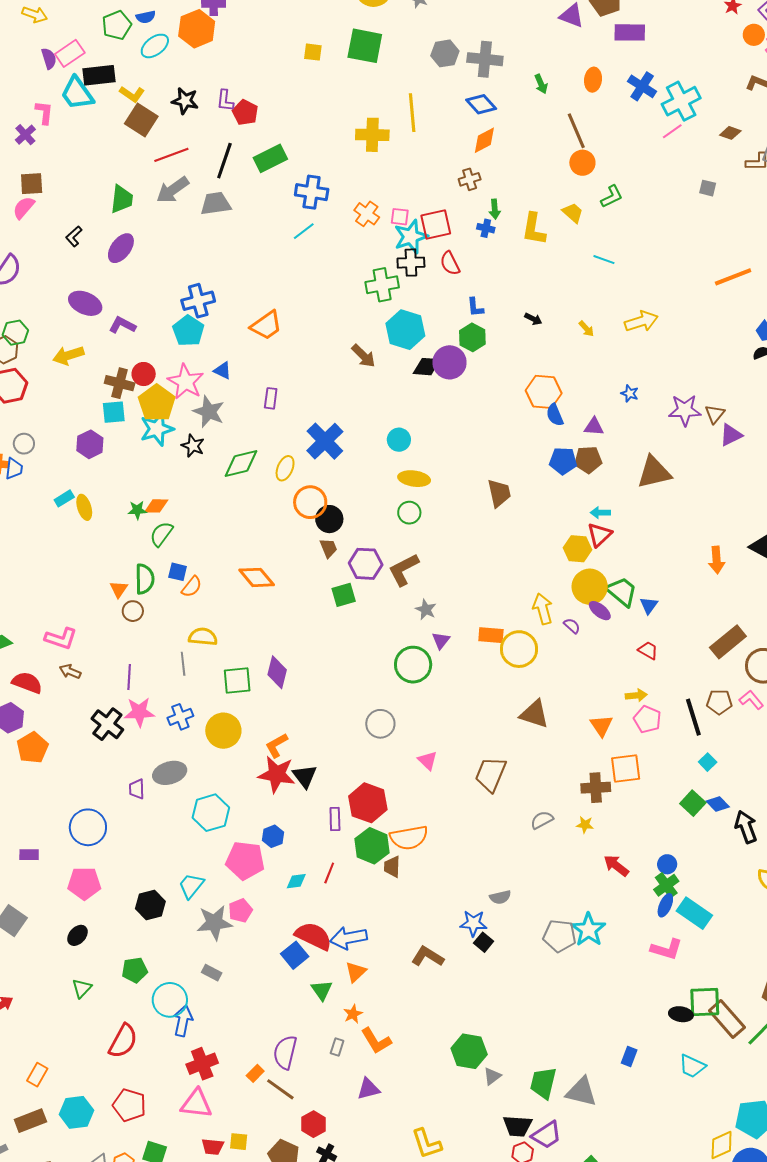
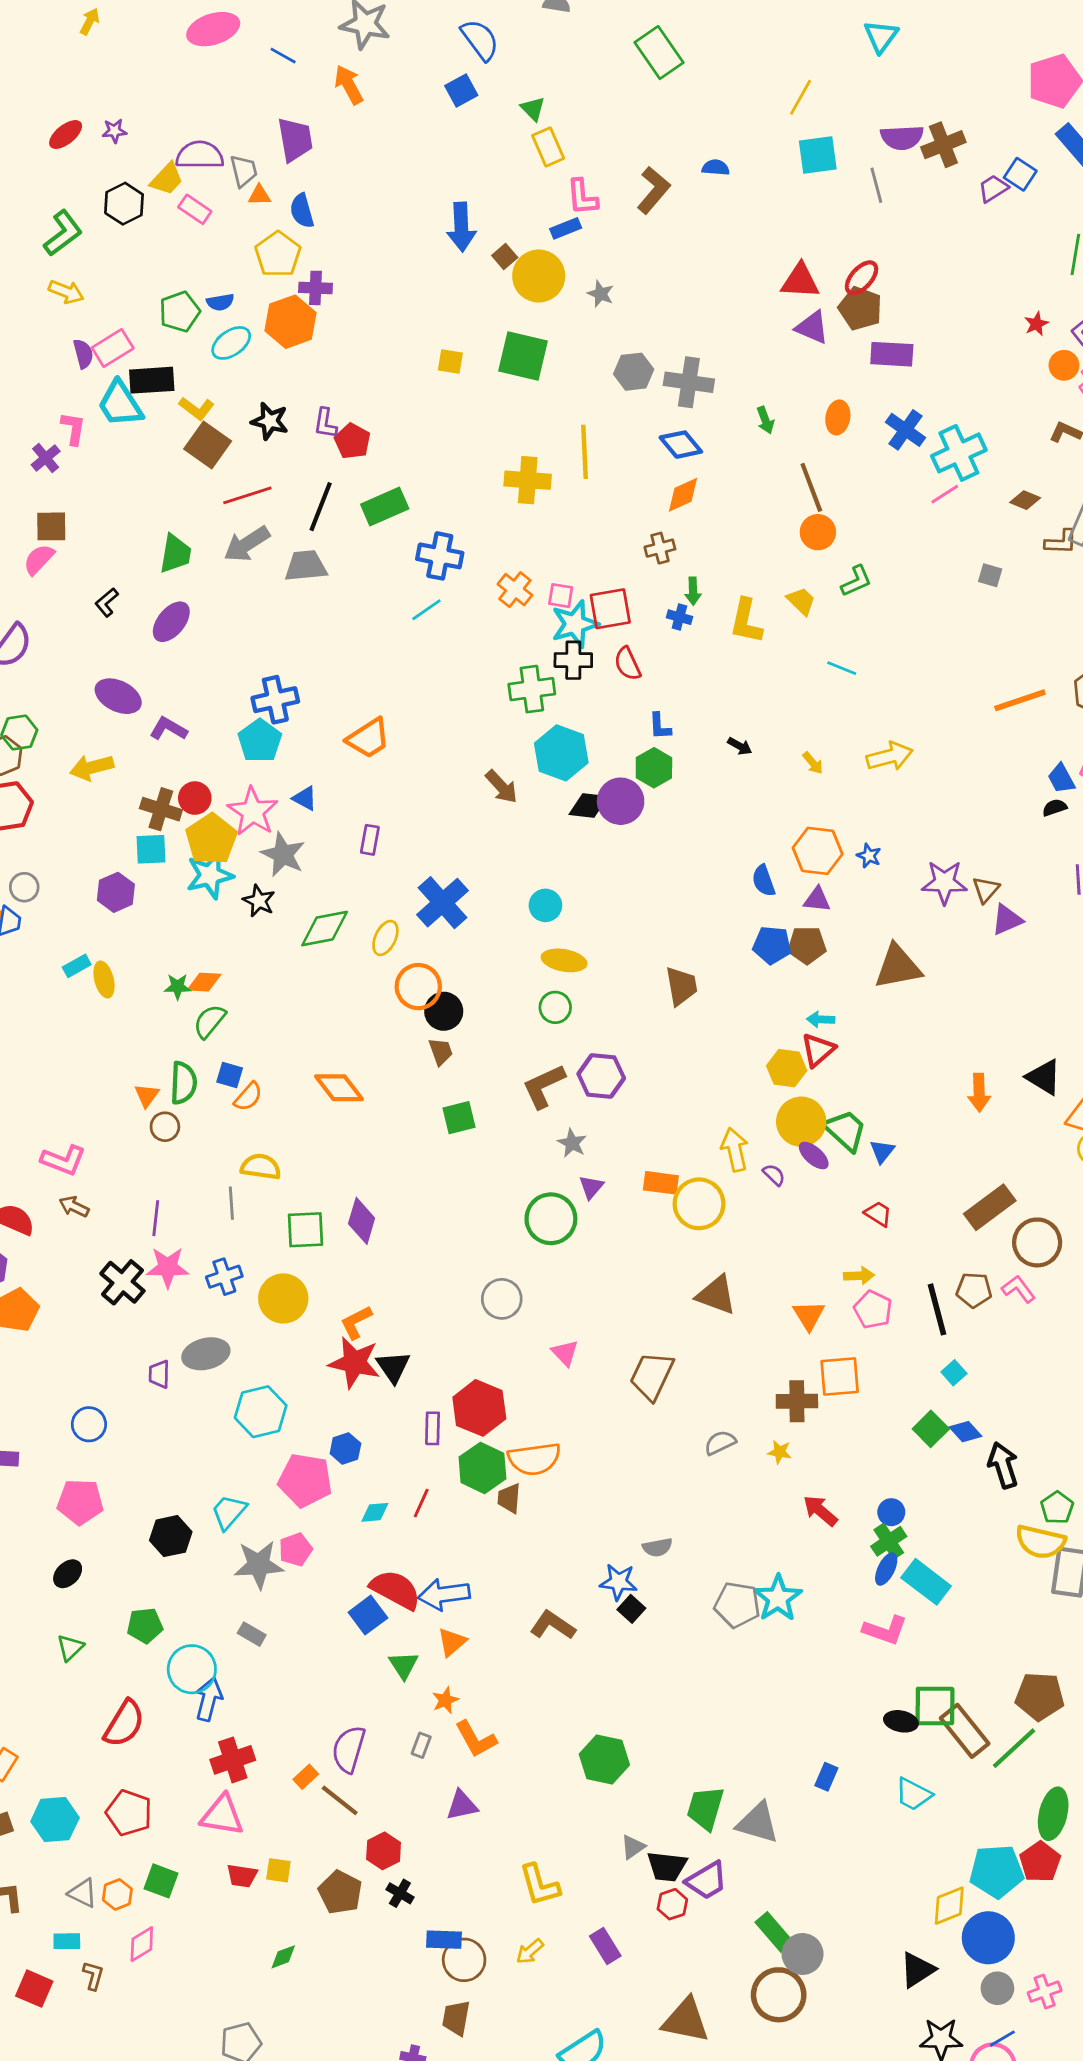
orange hexagon: (544, 392) -> (818, 851), moved
purple hexagon: (366, 564) -> (601, 1076), moved
blue circle: (88, 827) -> (89, 1424), size x0.7
gray triangle: (492, 1076) -> (633, 1847), moved

